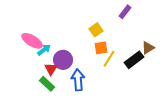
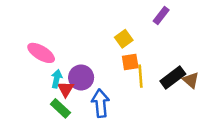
brown triangle: (148, 48) -> (191, 80), moved, turned -48
cyan arrow: (44, 50) -> (57, 79), moved, turned -40
yellow line: (109, 59) -> (141, 76), turned -36

